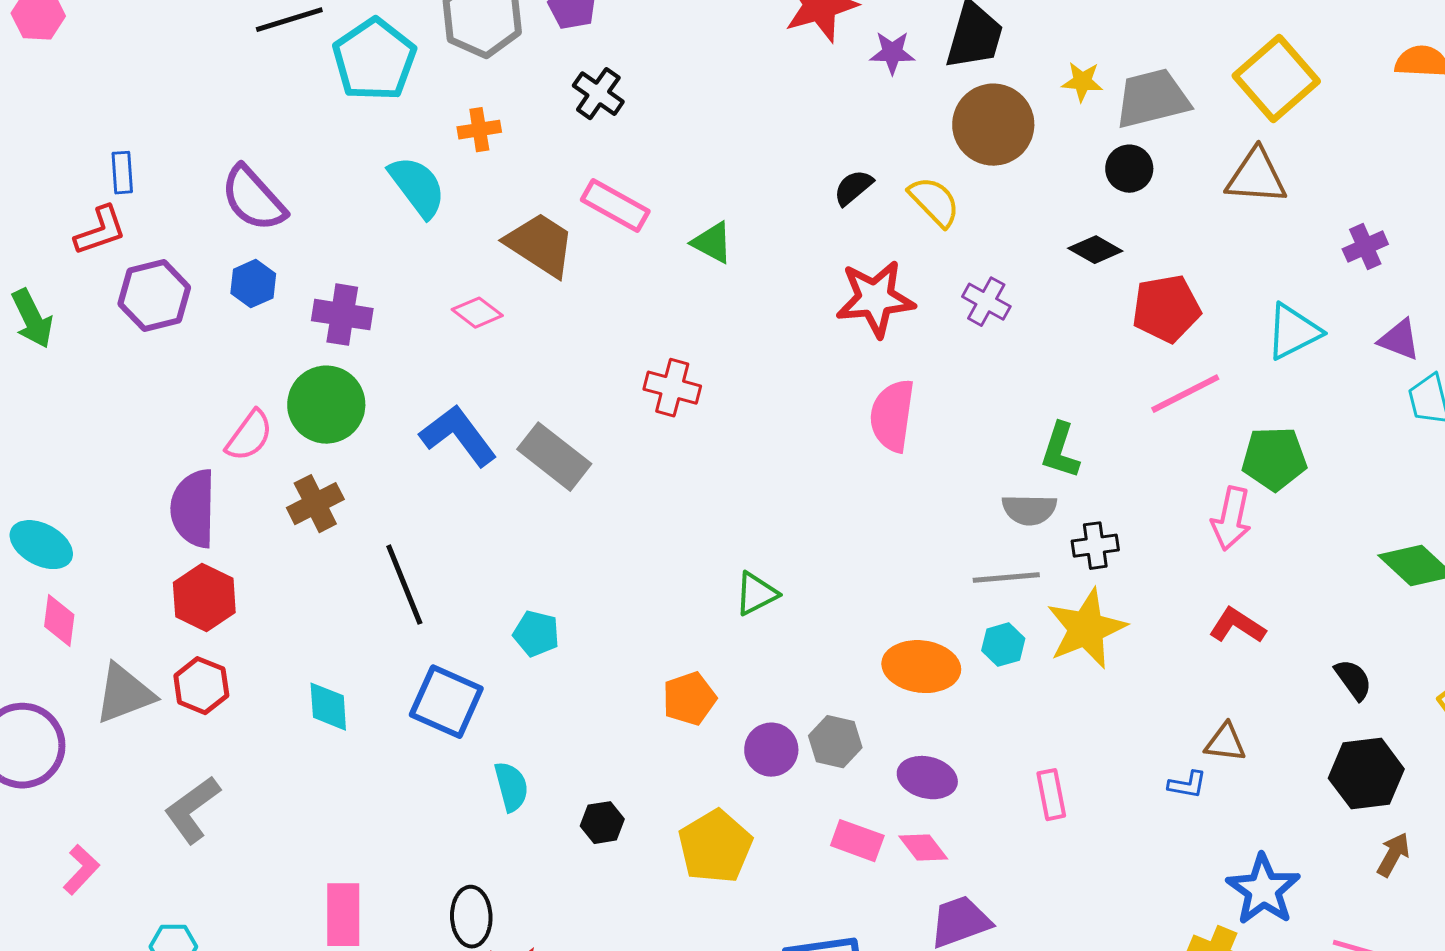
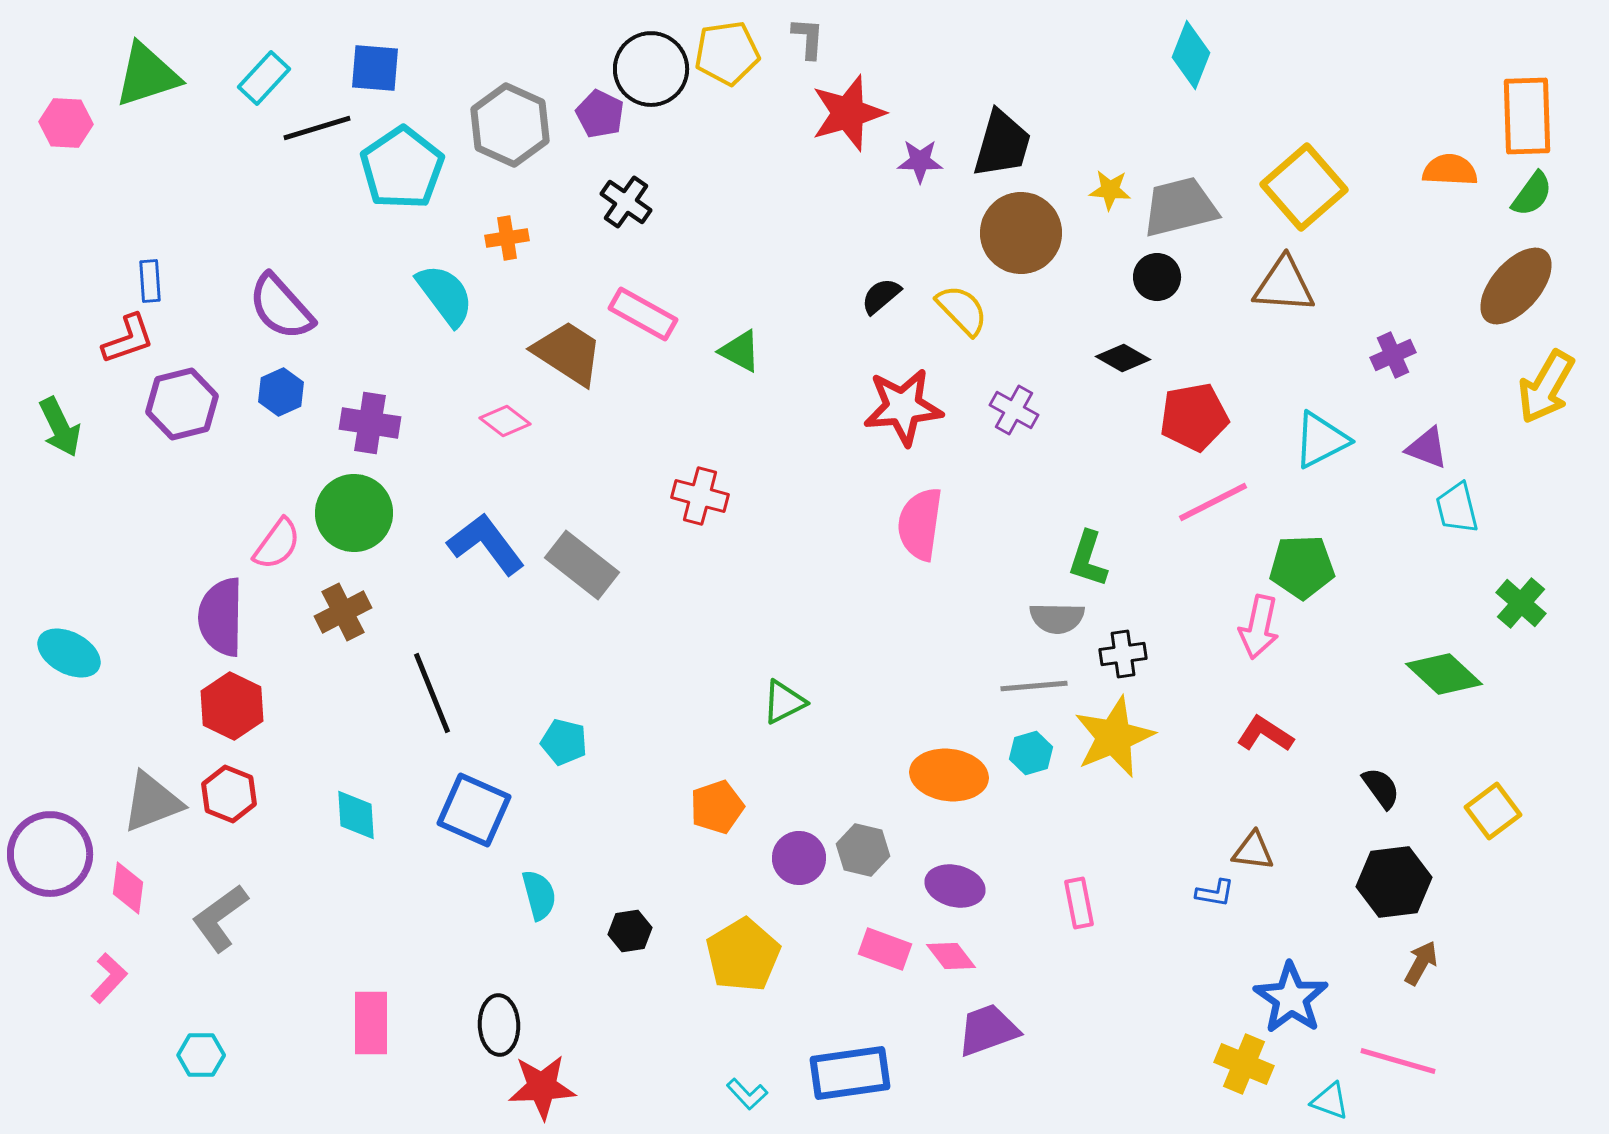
pink diamond: (59, 621) -> (128, 888), moved

